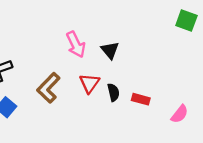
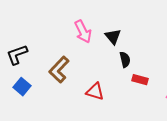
red triangle: (89, 83) -> (95, 92), moved, turned -48
black semicircle: (113, 92) -> (125, 60), moved

